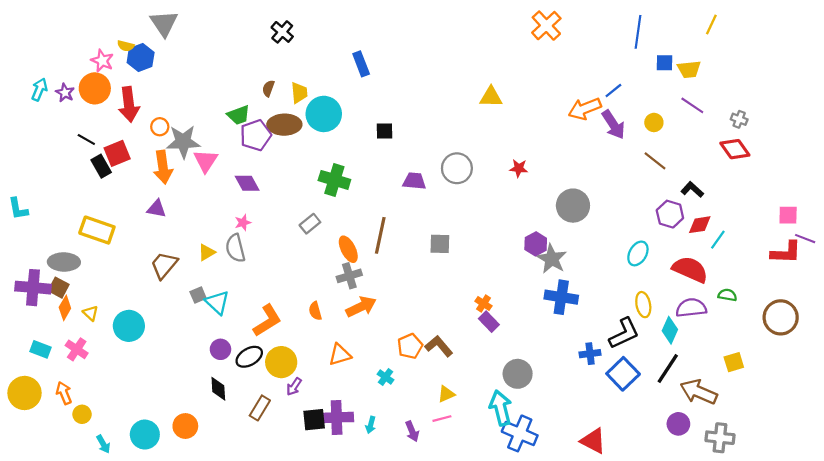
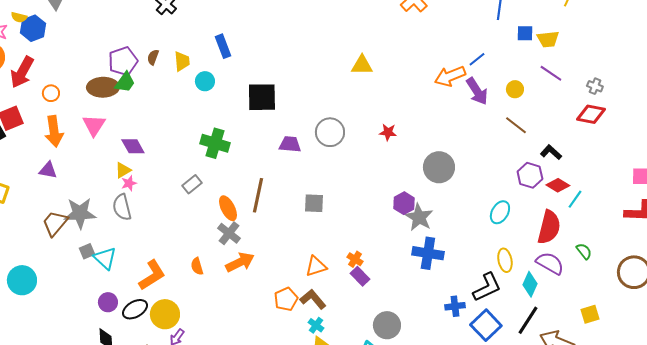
blue rectangle: (361, 64) -> (223, 46), moved
red arrow: (129, 104) -> (22, 72), turned 36
cyan circle: (324, 114) -> (205, 81), size x0.6
green trapezoid: (239, 115) -> (125, 82), turned -35
brown ellipse: (284, 125) -> (103, 87), moved
black square: (384, 131) -> (262, 97), size x1.8
purple pentagon: (256, 135) -> (123, 61), moved
gray star: (183, 142) -> (80, 213), moved
red diamond: (735, 149) -> (591, 114), turned -44
red diamond: (700, 225) -> (558, 185), turned 40
yellow triangle: (207, 252) -> (123, 170), moved
red semicircle: (690, 269) -> (549, 227), turned 80
gray cross: (349, 276) -> (229, 233), turned -35
green semicircle: (727, 295) -> (584, 251), turned 42
purple semicircle: (691, 308) -> (550, 263), turned 36
orange triangle: (340, 355) -> (316, 266), moved
cyan cross: (386, 377) -> (316, 325), moved

